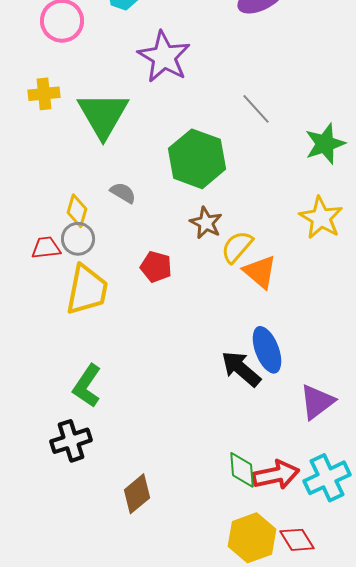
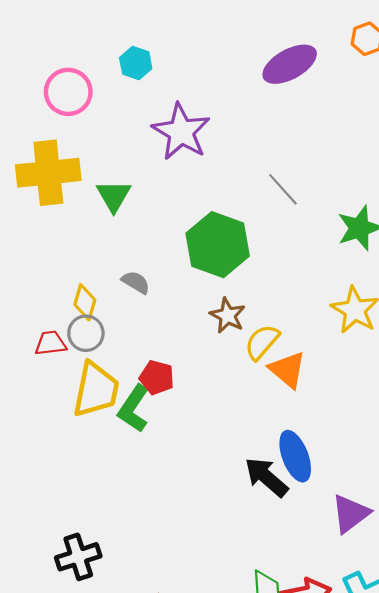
yellow cross: (44, 94) -> (48, 173), size x1.8
green triangle: (103, 115) -> (114, 196), size x0.6
red pentagon: (156, 267) -> (157, 378), moved
green L-shape: (87, 386) -> (134, 409), moved

